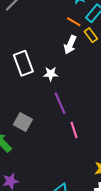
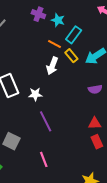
pink line: (74, 130) -> (44, 159), moved

